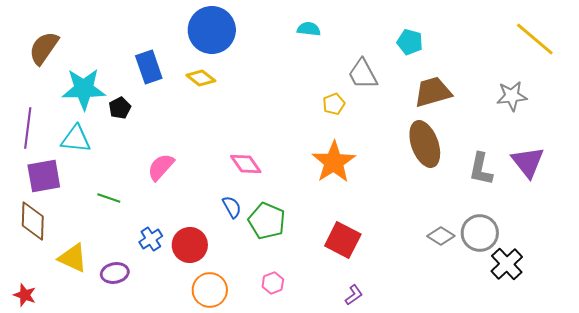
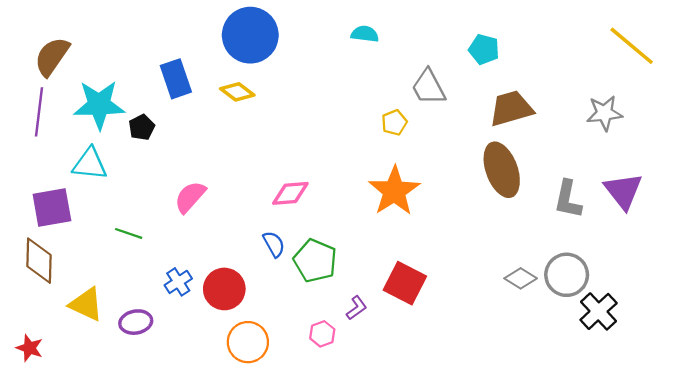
purple line: (28, 128) -> (39, 112), moved
pink diamond: (246, 164) -> (290, 193), turned -60
purple L-shape: (354, 295) -> (357, 308), moved

